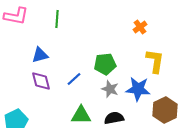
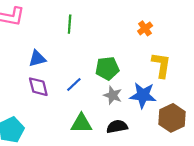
green line: (57, 19) -> (70, 24), moved

